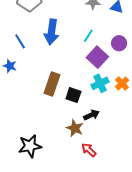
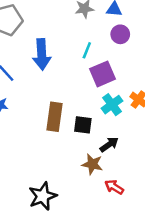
purple circle: (119, 43) -> (120, 34), moved
purple square: (97, 57) -> (103, 74), turned 35

